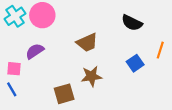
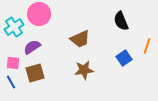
cyan cross: (15, 16) -> (14, 27), moved
black semicircle: (132, 23) -> (121, 21), turned 42
brown square: (64, 94) -> (35, 73), moved

